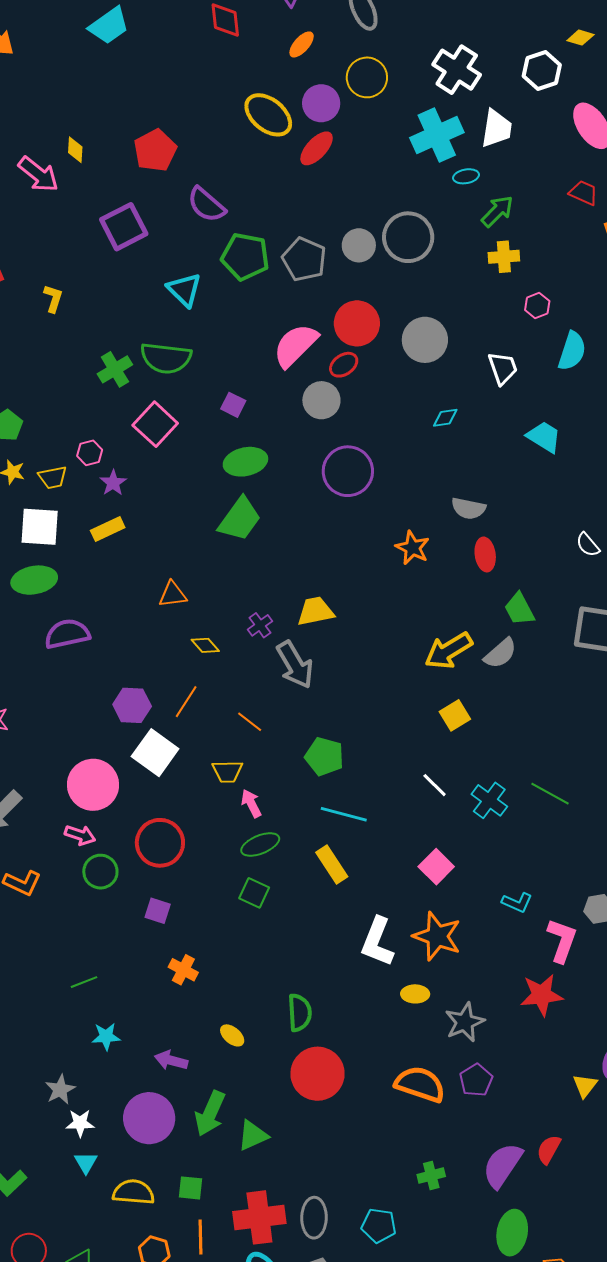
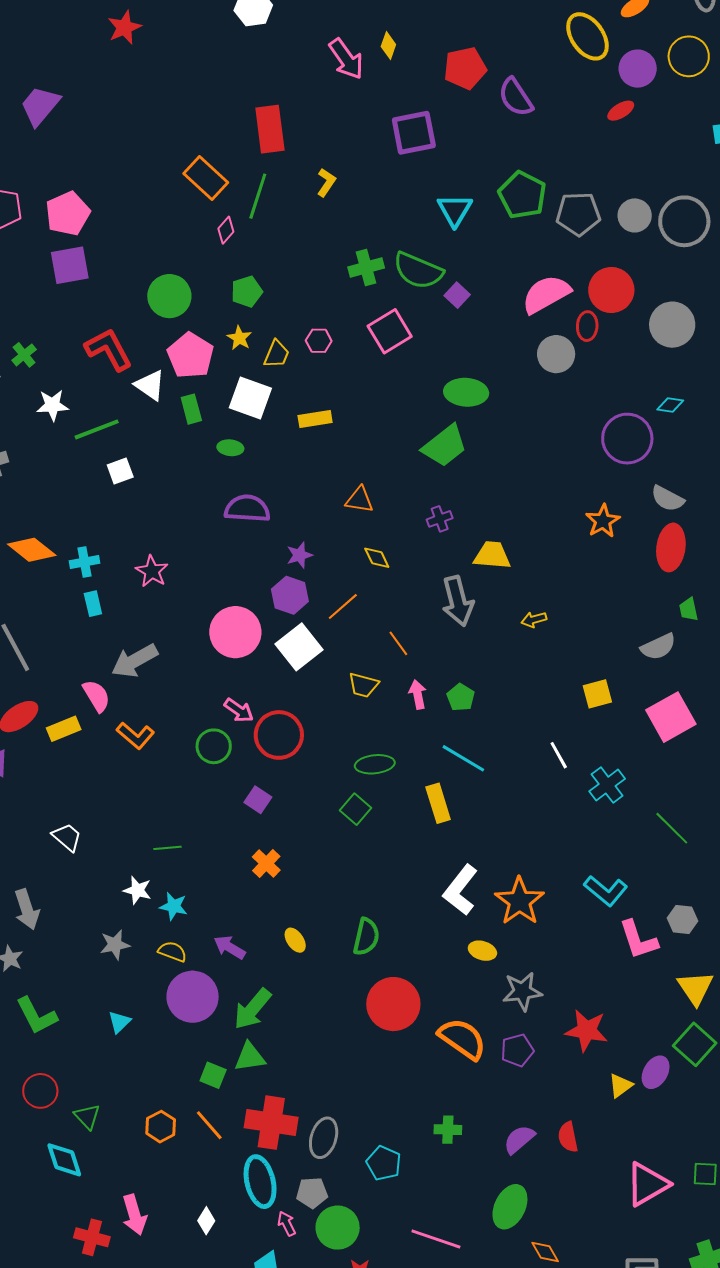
yellow ellipse: (268, 115) -> (587, 36), moved
red ellipse: (317, 148) -> (621, 111), size x0.7
purple semicircle: (206, 205) -> (516, 97), moved
gray pentagon: (304, 259) -> (578, 214), turned 30
red ellipse: (344, 365) -> (587, 326), turned -68
purple square: (233, 405) -> (457, 295), moved
purple circle: (348, 471) -> (627, 439), moved
yellow trapezoid: (53, 477) -> (276, 354), turned -72
purple star: (113, 483) -> (299, 555), moved
red ellipse: (485, 554) -> (671, 547), size x1.4
green ellipse: (34, 580) -> (230, 448), size x0.6
green trapezoid: (519, 609) -> (689, 609), size x0.7
purple cross: (260, 625) -> (440, 519), moved
yellow arrow: (449, 651) -> (534, 620), moved, size x0.5
green pentagon: (324, 756) -> (461, 697), size x0.7
pink circle: (93, 785) -> (235, 632), moved
green line: (550, 794) -> (672, 828), moved
pink arrow: (251, 803) -> (418, 694), moved
pink arrow: (80, 835) -> (239, 710), moved
pink square: (436, 867) -> (671, 717), moved, size x1.4
cyan L-shape: (517, 902) -> (606, 891), size x1.4
pink L-shape: (562, 940) -> (638, 940), turned 126
red star: (542, 995) -> (587, 1030), moved
red circle: (318, 1074) -> (393, 1004), moved
white star: (80, 1123) -> (137, 890), moved
green triangle: (253, 1136) -> (250, 1057), moved
red semicircle: (549, 1149) -> (568, 1137), turned -56
purple semicircle: (502, 1165) -> (519, 1139), size x0.7
yellow semicircle: (134, 1192) -> (172, 952), moved, size x0.7
orange line: (201, 1237) -> (209, 1125), turned -56

